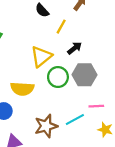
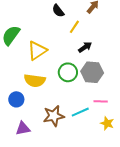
yellow triangle: (41, 57) -> (37, 51), moved

